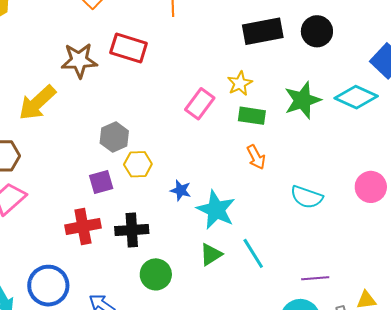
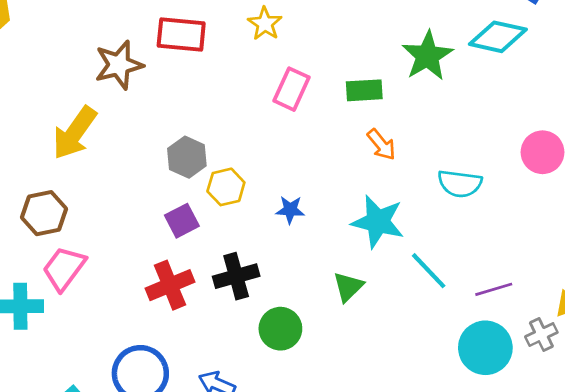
yellow star: (240, 83) -> (265, 24), moved
cyan star: (216, 210) -> (378, 222), moved
cyan line: (253, 253) -> (429, 271), moved

